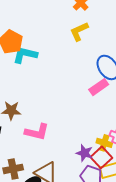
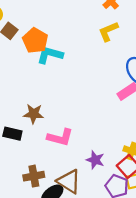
purple star: (85, 153) -> (95, 160), moved

